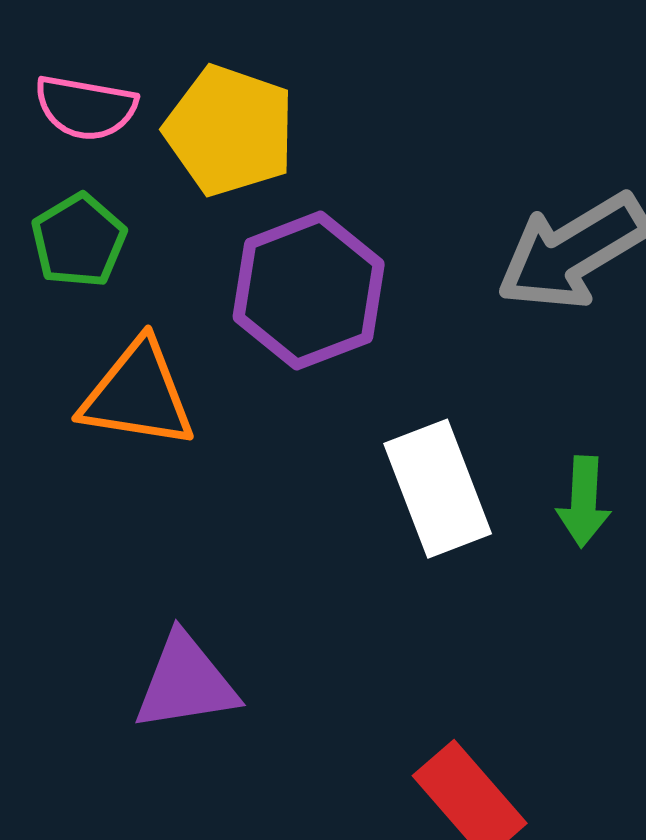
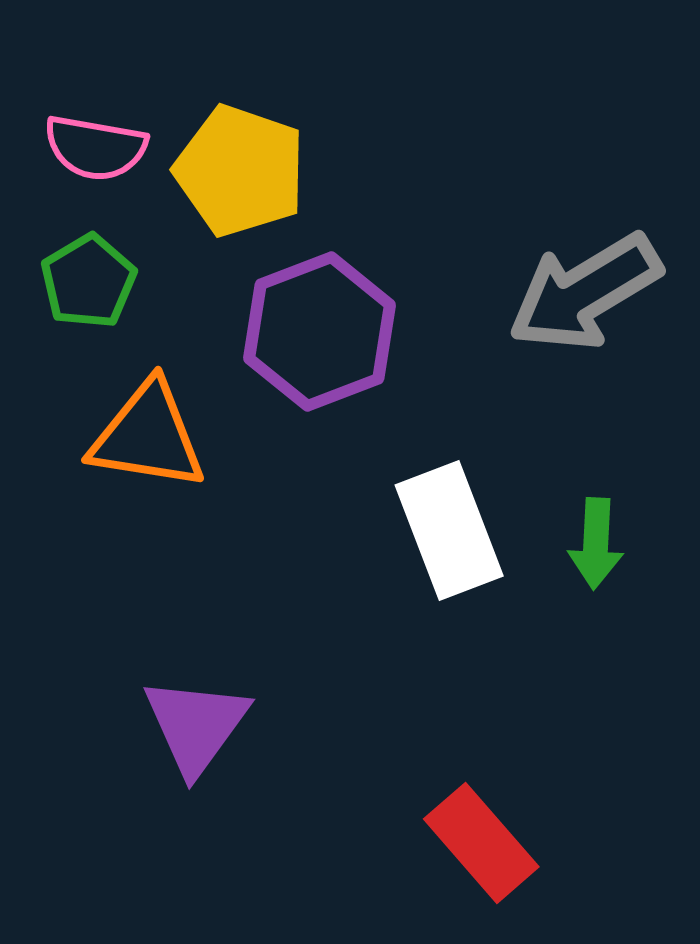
purple triangle: (186, 683) -> (196, 725), turned -45

